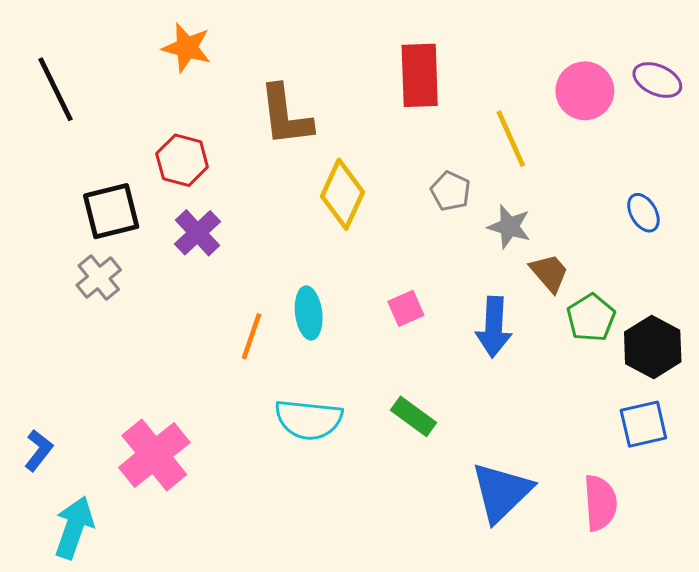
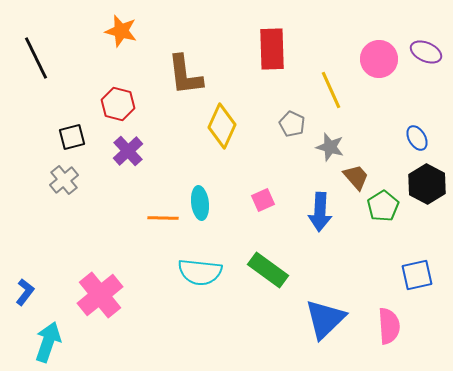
black square: (111, 211) -> (72, 137), size x0.7
orange line: (252, 336) -> (163, 218), turned 72
black hexagon: (653, 347) -> (427, 184), moved
green rectangle: (414, 416) -> (268, 270), size x1.4

